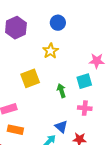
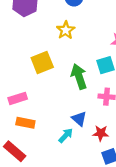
green arrow: (61, 91) -> (79, 77), size x1.5

